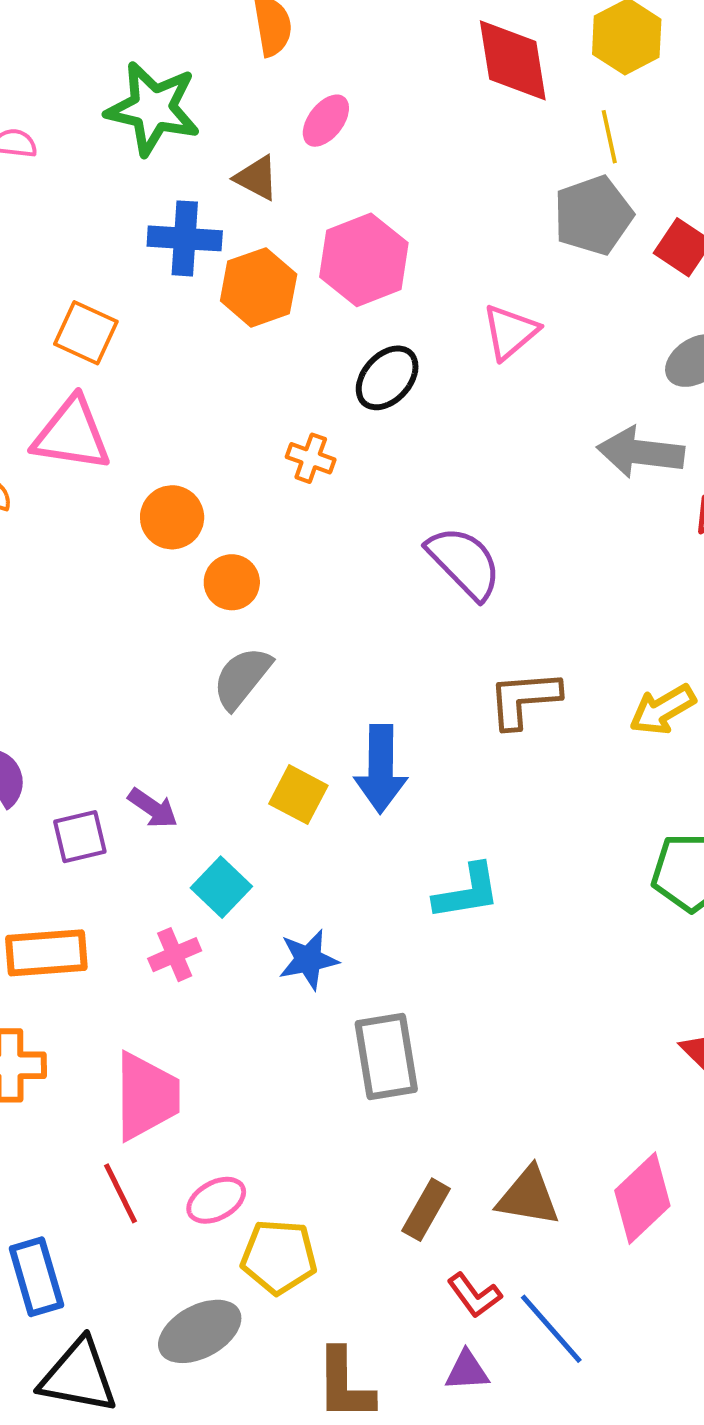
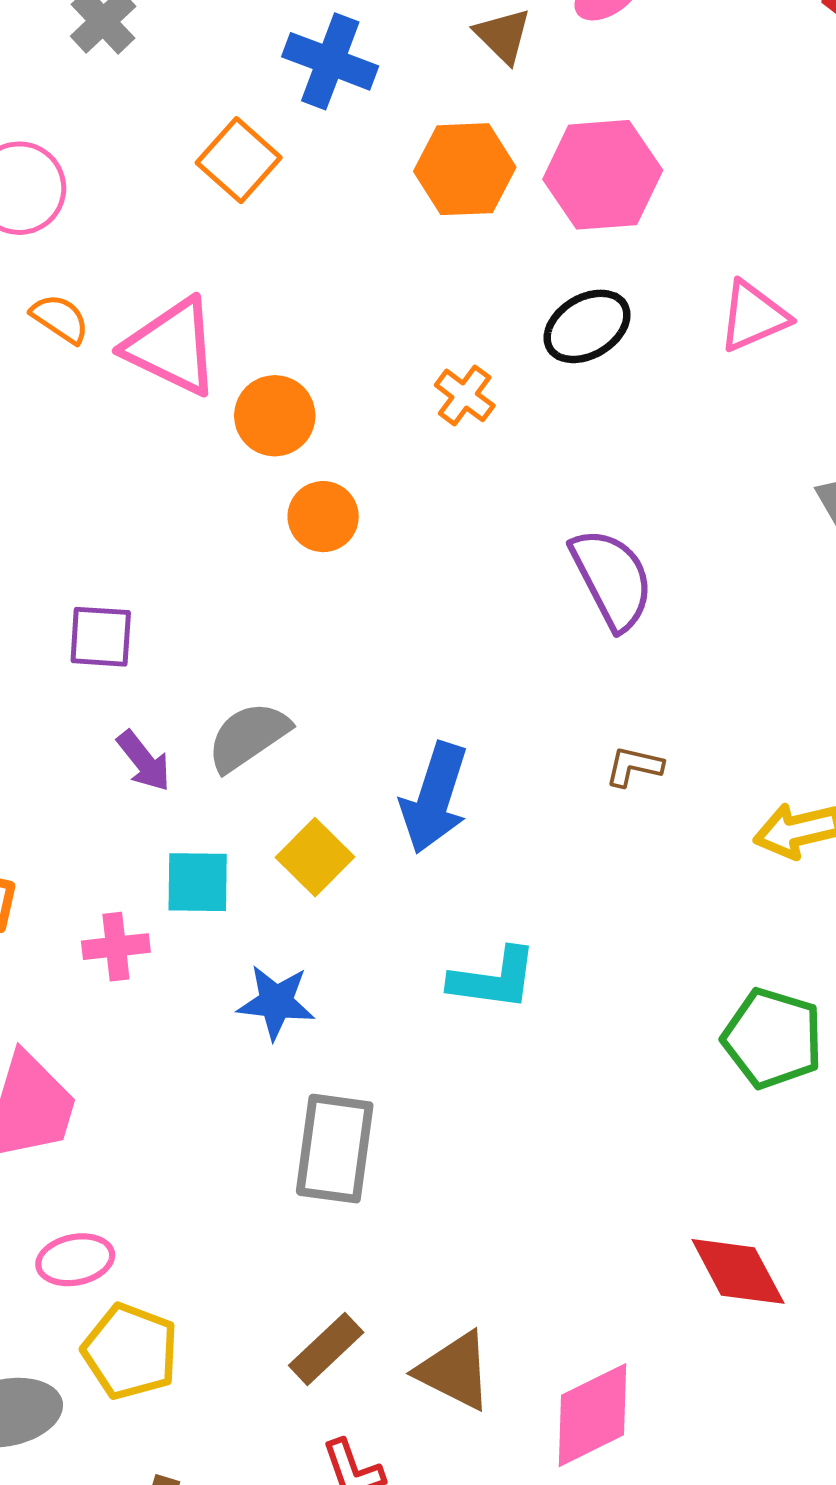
blue cross: (185, 238) -> (330, 61), moved
pink triangle: (72, 434) -> (172, 347), moved
gray semicircle: (242, 678) -> (248, 736), moved
brown L-shape: (524, 699) -> (634, 766), size x0.6
yellow square: (298, 795) -> (315, 857), moved
purple square: (80, 837) -> (101, 637), moved
cyan square: (221, 887) -> (198, 882), turned 30

